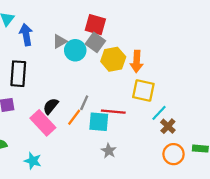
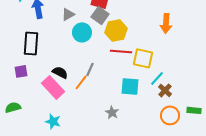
cyan circle: (75, 50) -> (82, 32), moved
orange arrow: (137, 61) -> (166, 23), moved
black semicircle: (51, 106) -> (60, 72), turned 77
red line: (113, 112) -> (121, 51), moved
cyan square: (99, 122) -> (130, 86), moved
cyan star: (33, 161) -> (53, 121), moved

